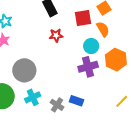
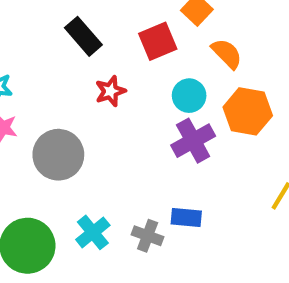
orange semicircle: (103, 29) -> (227, 54), moved
gray circle: (24, 70) -> (58, 155), moved

